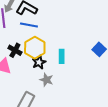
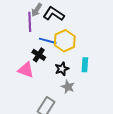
blue line: (29, 25) -> (48, 41), moved
yellow hexagon: (35, 48) -> (65, 41), moved

